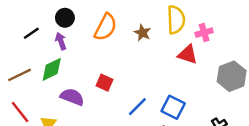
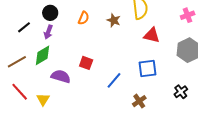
orange semicircle: (105, 27) -> (84, 18), size x0.6
pink cross: (204, 33) -> (188, 15), moved
purple arrow: (61, 41) -> (48, 32), turned -136
blue square: (173, 107) -> (147, 69), moved, turned -30

